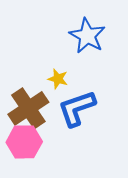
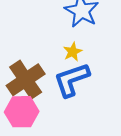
yellow star: (58, 79) -> (73, 52), moved, turned 30

